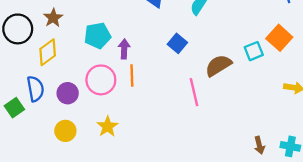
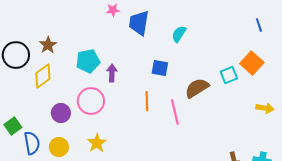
blue square: (177, 43) -> (160, 68), turned -30
orange line: (132, 75) -> (147, 101), moved
blue semicircle: (35, 89) -> (32, 143), moved

